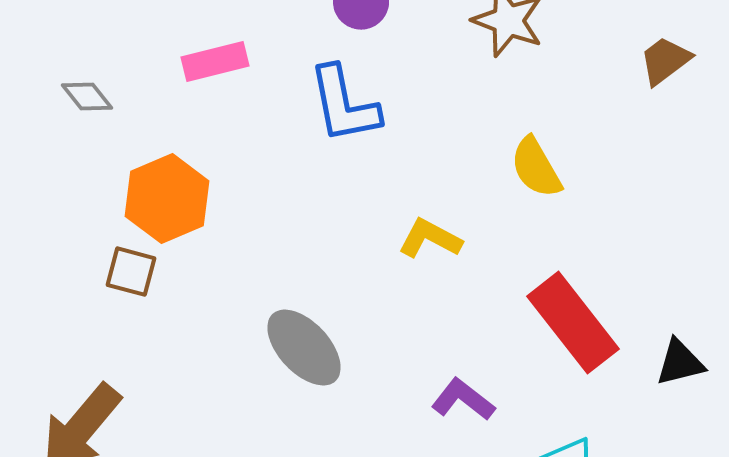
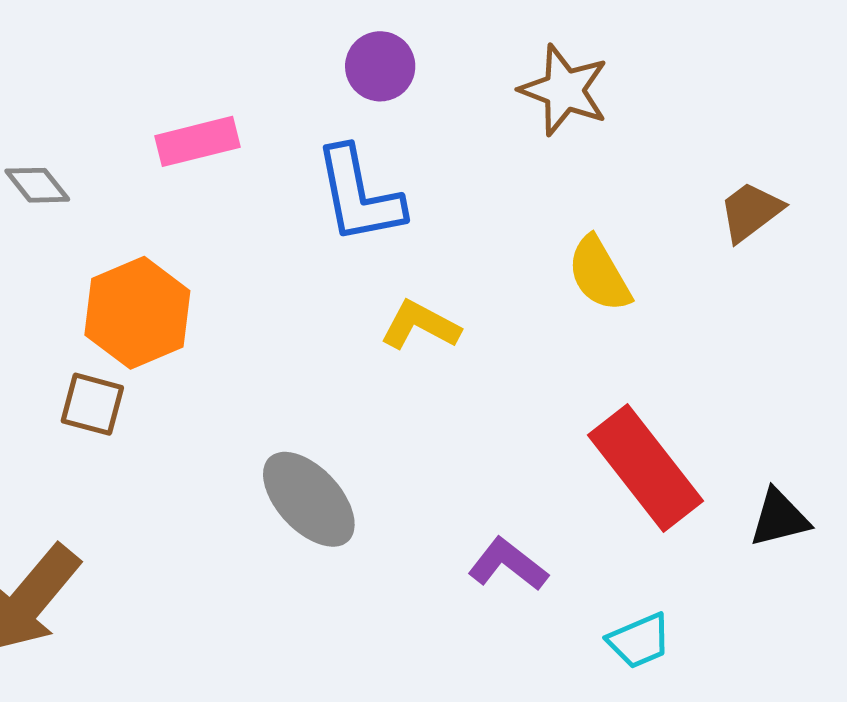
brown trapezoid: (665, 61) -> (751, 211), moved
yellow L-shape: (430, 239) -> (420, 325), moved

